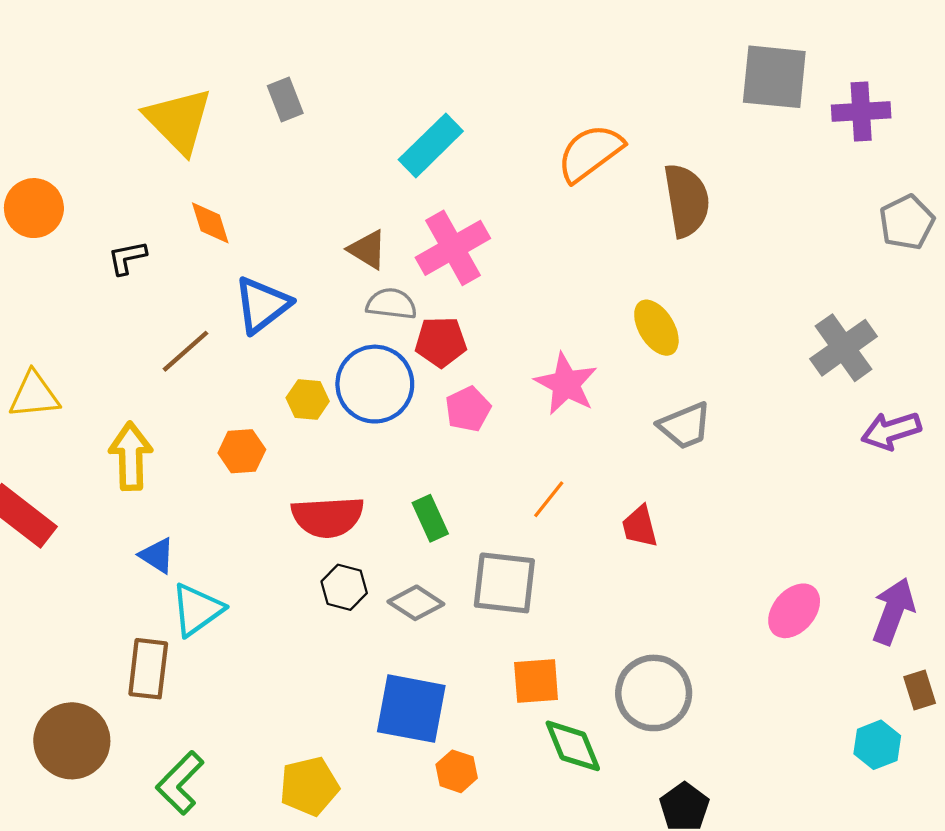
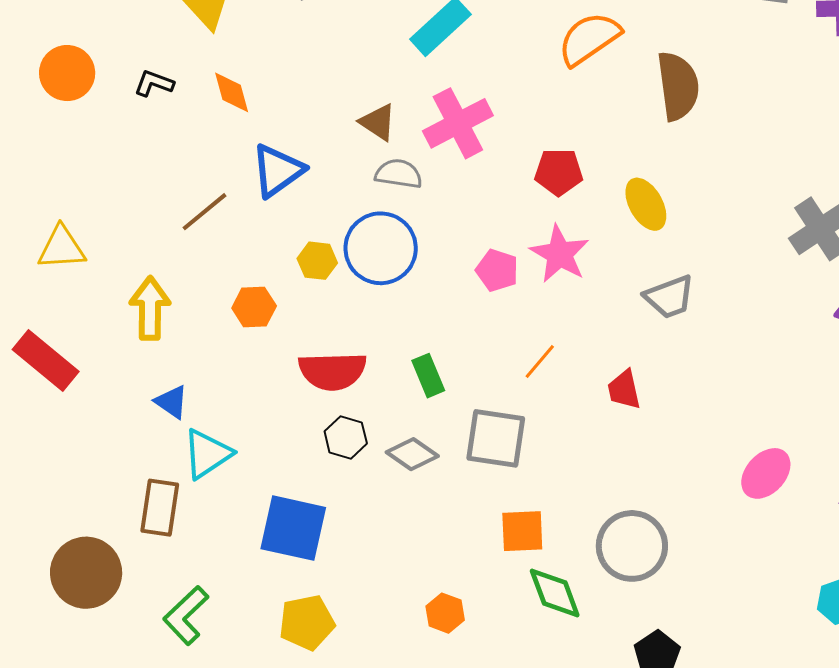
black L-shape: (127, 258) -> (154, 83), moved, turned 30
red pentagon: (441, 342) -> (559, 172), moved
pink pentagon: (468, 409) -> (497, 270), moved, turned -30
blue square: (411, 709) -> (293, 528), moved

